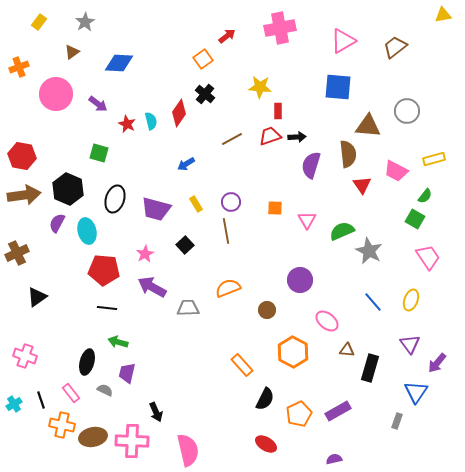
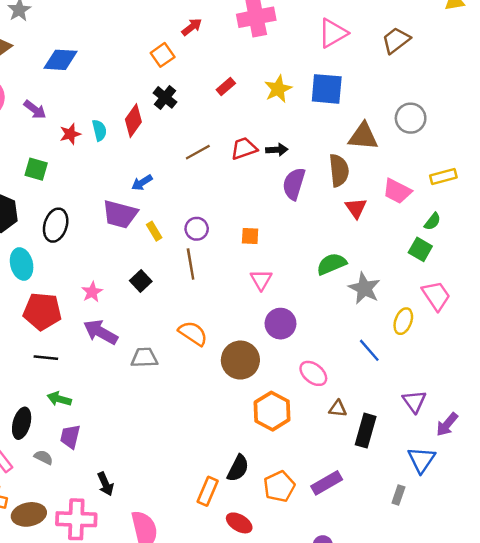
yellow star: (260, 87) -> (278, 89), moved, turned -30
red rectangle: (278, 111) -> (226, 87), moved, turned 49
red star: (127, 124) -> (70, 134), turned 30
purple trapezoid: (156, 209) -> (120, 214), moved
pink triangle: (307, 220) -> (261, 280), moved
orange semicircle: (228, 288) -> (193, 333), turned 55
yellow ellipse: (411, 300) -> (403, 321), moved
brown circle: (267, 310) -> (240, 360), size x1.8
orange rectangle: (242, 365) -> (208, 491), moved, turned 65

